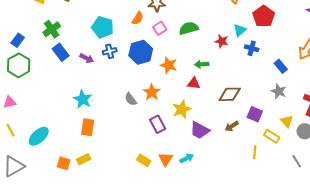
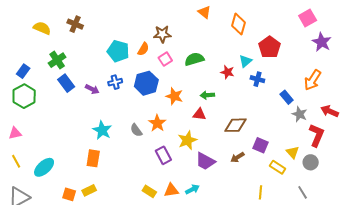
cyan pentagon: (103, 27) -> (118, 51), moved
gray star: (279, 91) -> (300, 114), moved
cyan star: (83, 99) -> (102, 130), moved
yellow line: (255, 152) -> (260, 192), moved
orange triangle: (166, 159) -> (171, 190), turned 49

